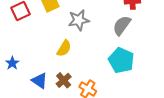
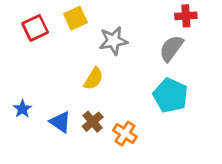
blue star: (12, 63) -> (22, 109), moved

